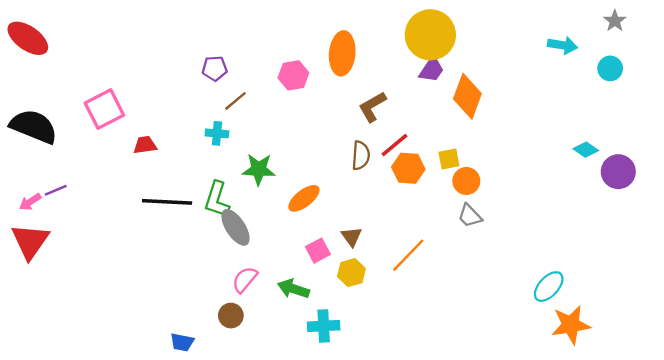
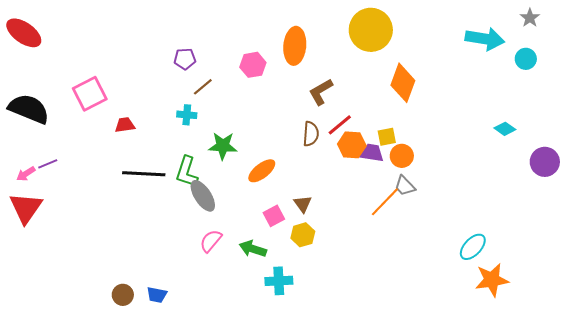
cyan arrow: (563, 45) -> (485, 39), size x1.5
purple trapezoid: (432, 70) -> (372, 153), moved, turned -115
purple circle: (618, 172) -> (545, 162), moved
orange line: (408, 255) -> (385, 202), moved
brown circle: (231, 316) -> (123, 295), moved

